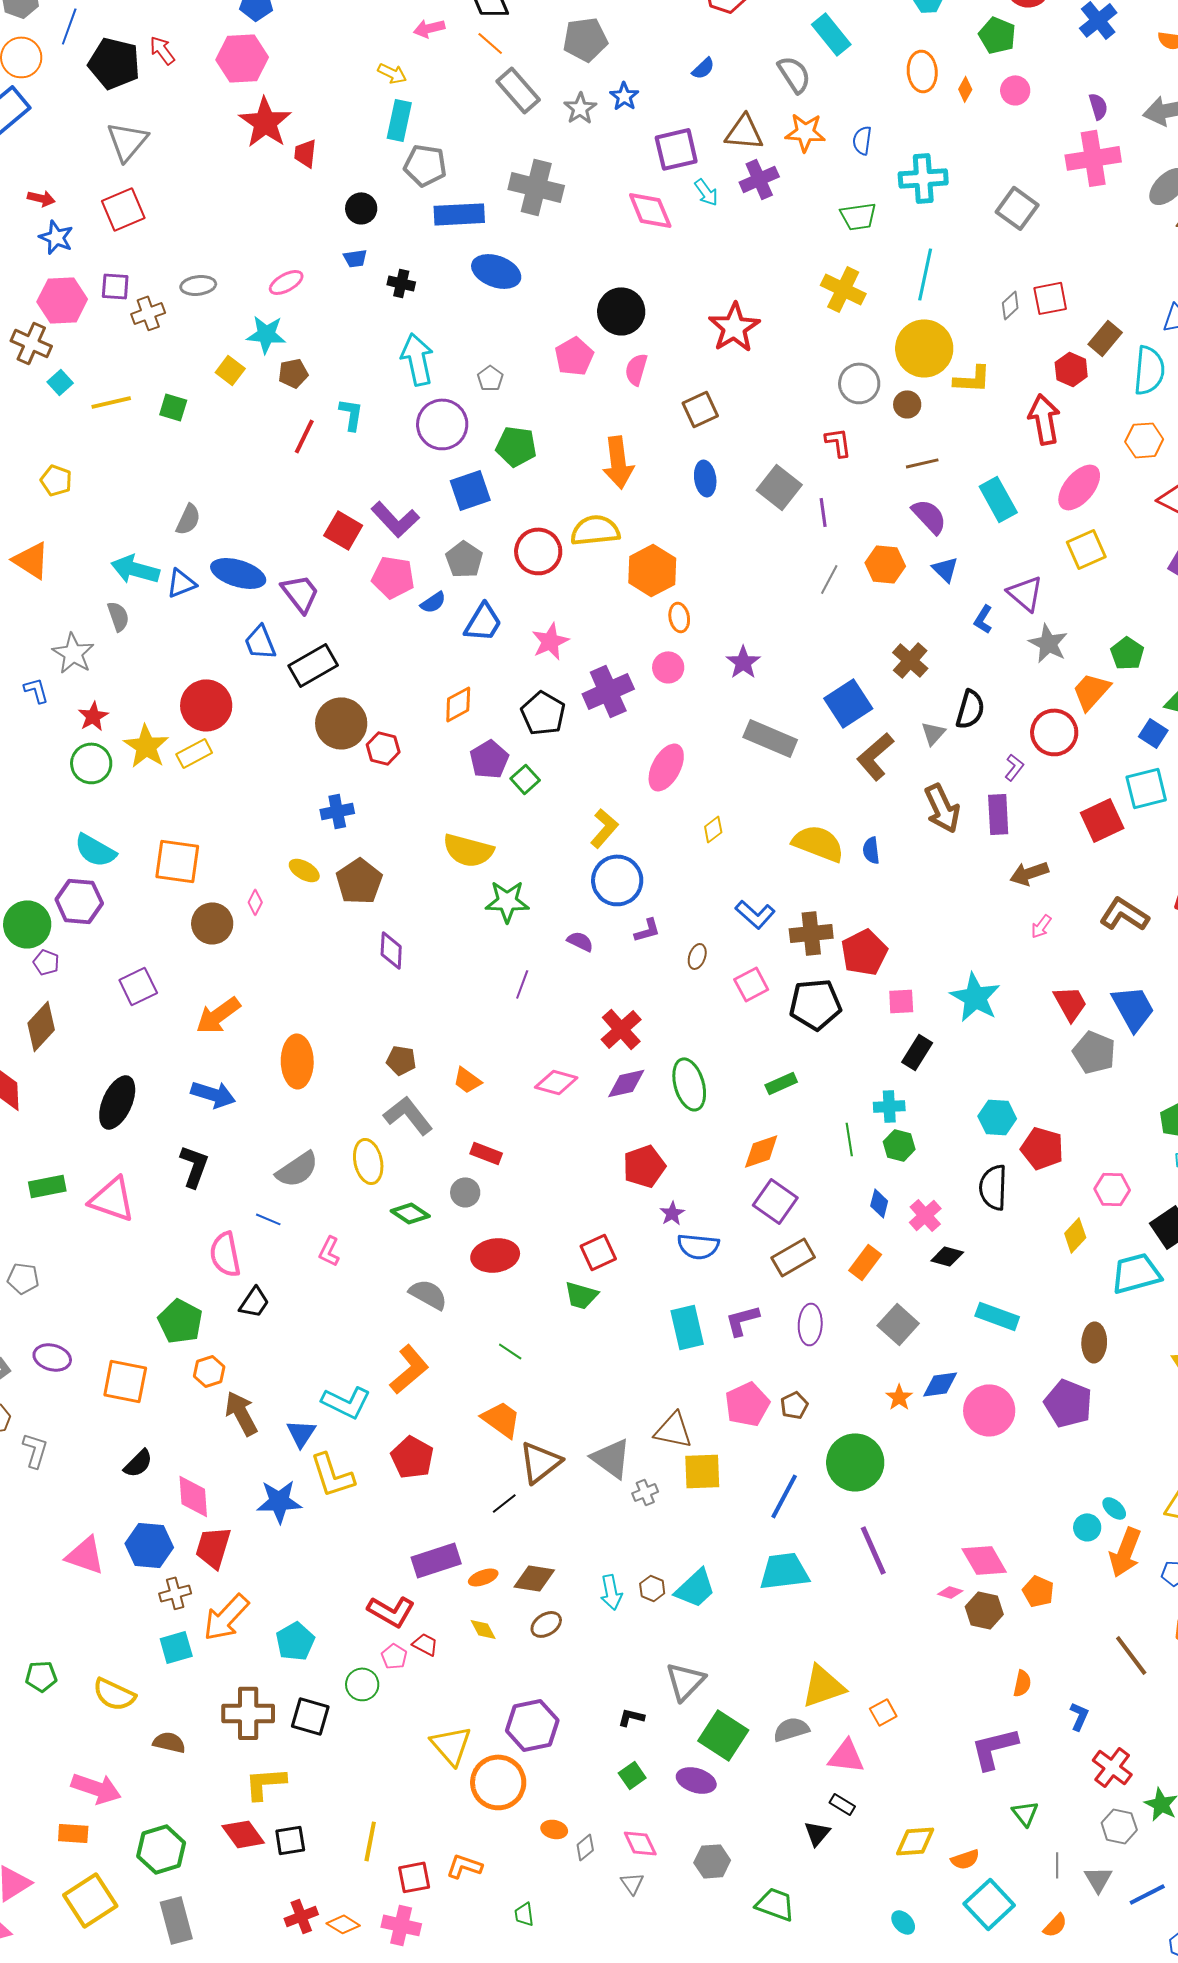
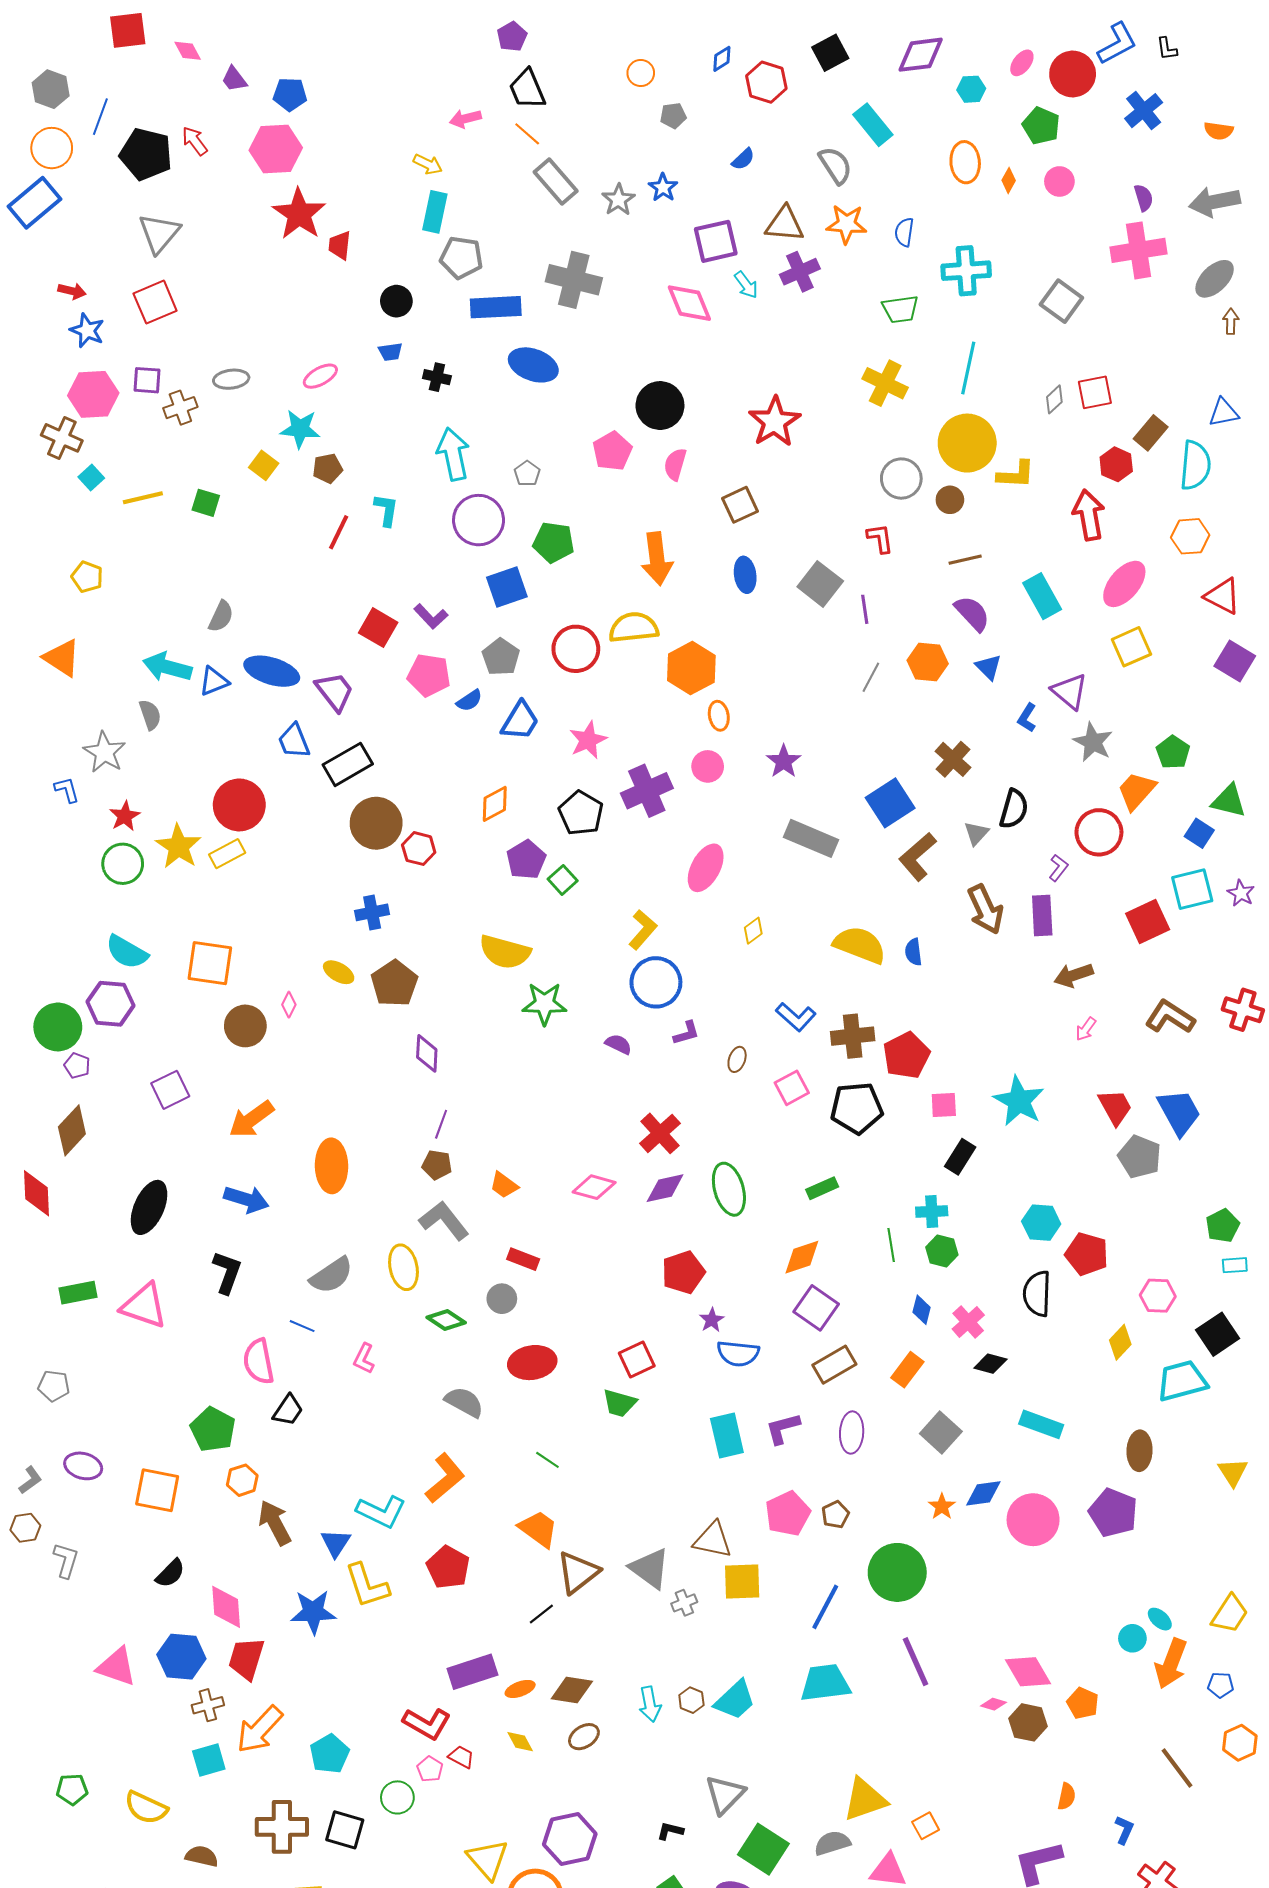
gray pentagon: (585, 39) -> (673, 116), moved, size x0.6
purple L-shape: (395, 519) -> (431, 616), size x0.7
purple line: (522, 984) -> (441, 1124), moved

